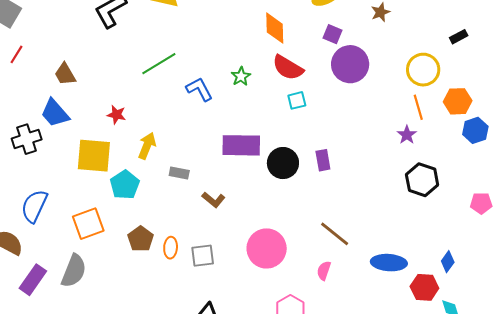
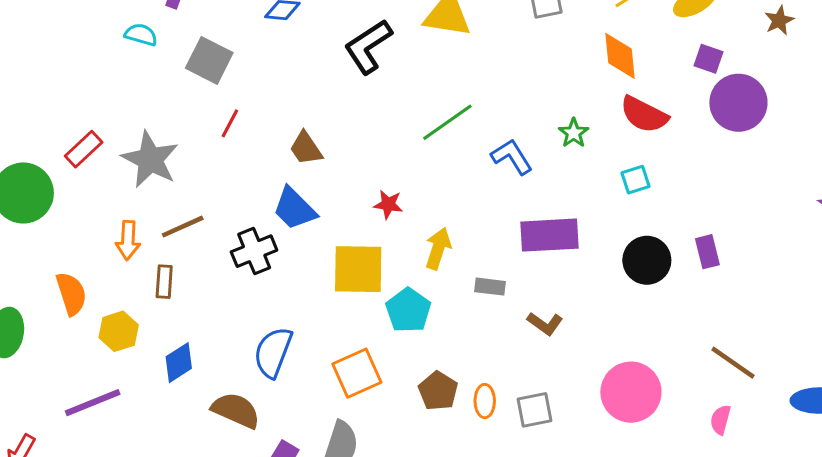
cyan square: (297, 100) -> (635, 180), moved
purple rectangle: (241, 145) -> (549, 235), moved

